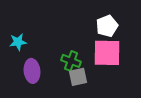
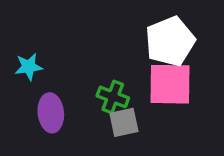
white pentagon: (107, 26) -> (170, 41), size x1.4

